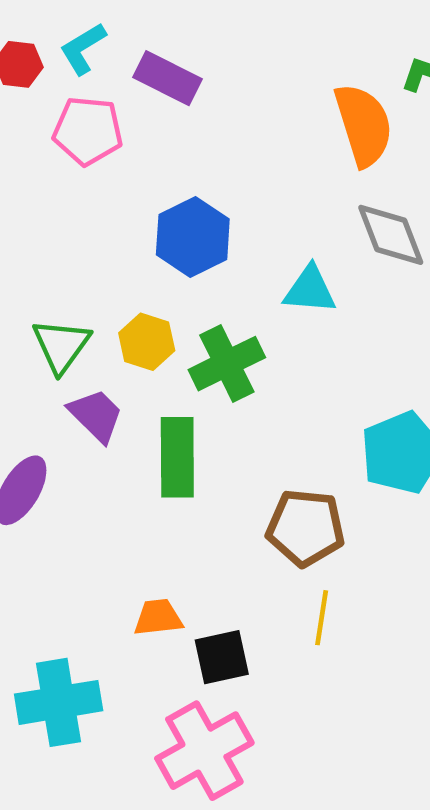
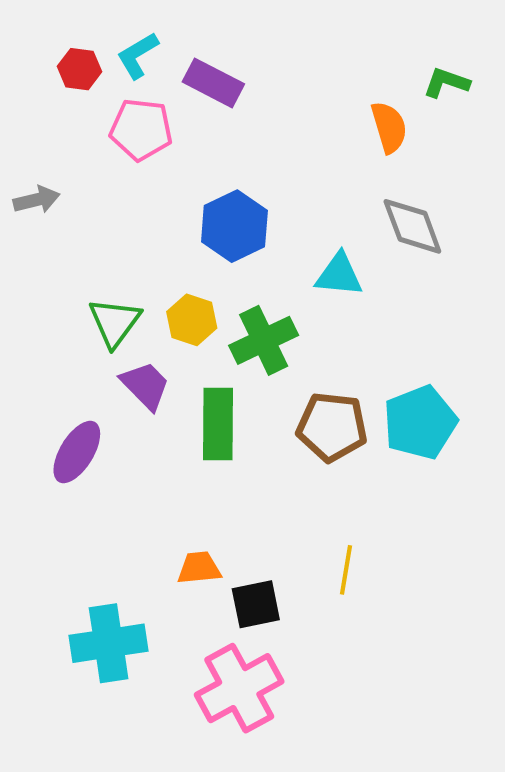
orange semicircle: (363, 125) -> (389, 127), size x0.7
brown pentagon: (306, 528) -> (332, 427), moved

